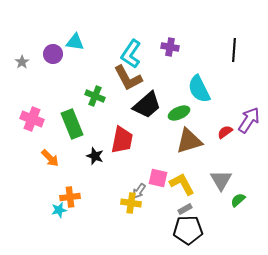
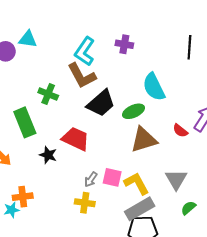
red semicircle: (225, 132) -> (180, 131), turned -105
red trapezoid: (122, 140) -> (76, 139), turned -76
gray arrow: (139, 191) -> (91, 179), moved
green semicircle: (238, 200) -> (188, 208), moved
gray rectangle: (185, 209) -> (140, 209), size x2.0

